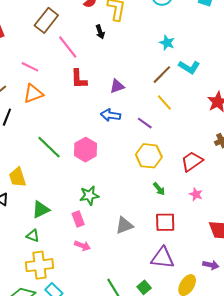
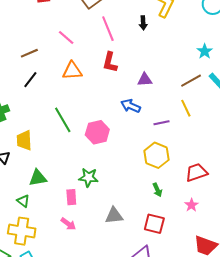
orange triangle: (33, 94) -> (72, 71), moved
purple line: (145, 123) -> (161, 123), turned -63

